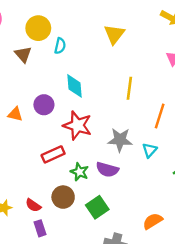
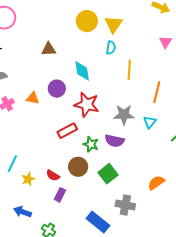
yellow circle: (38, 28) -> (87, 21), moved
cyan semicircle: (60, 46) -> (111, 48), moved
brown triangle: (23, 54) -> (49, 49), moved, turned -49
purple rectangle: (40, 228) -> (60, 195), turned 48

